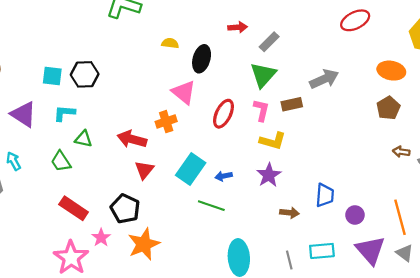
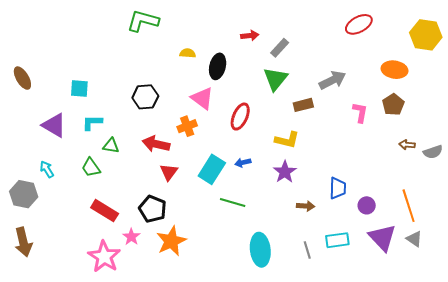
black hexagon: (85, 74) -> (145, 97), moved
pink L-shape: (261, 110) -> (360, 112), moved
blue arrow: (224, 176) -> (243, 163), moved

